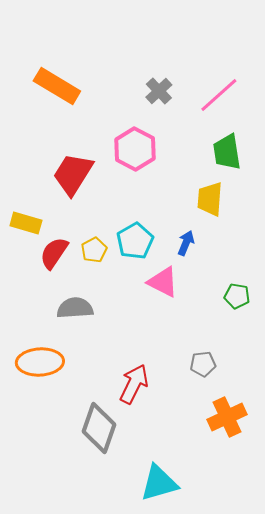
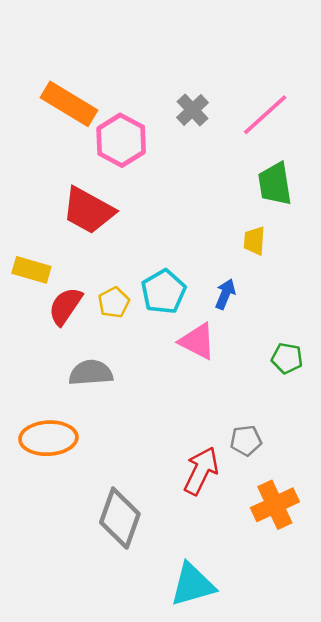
pink hexagon: (135, 149) -> (121, 140), moved
red trapezoid: (73, 174) -> (88, 210), turned -93
yellow trapezoid: (210, 199) -> (254, 241), size x0.7
red arrow: (134, 384) -> (201, 471), moved

